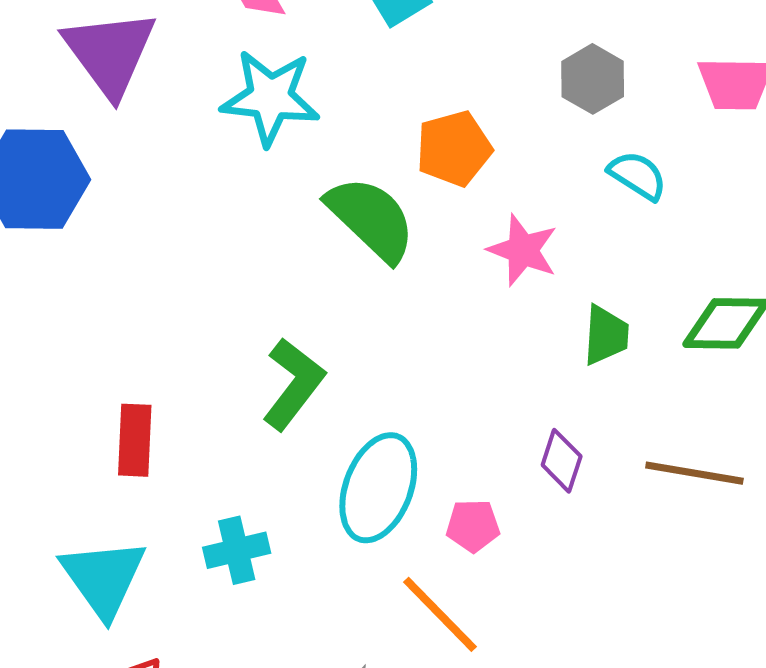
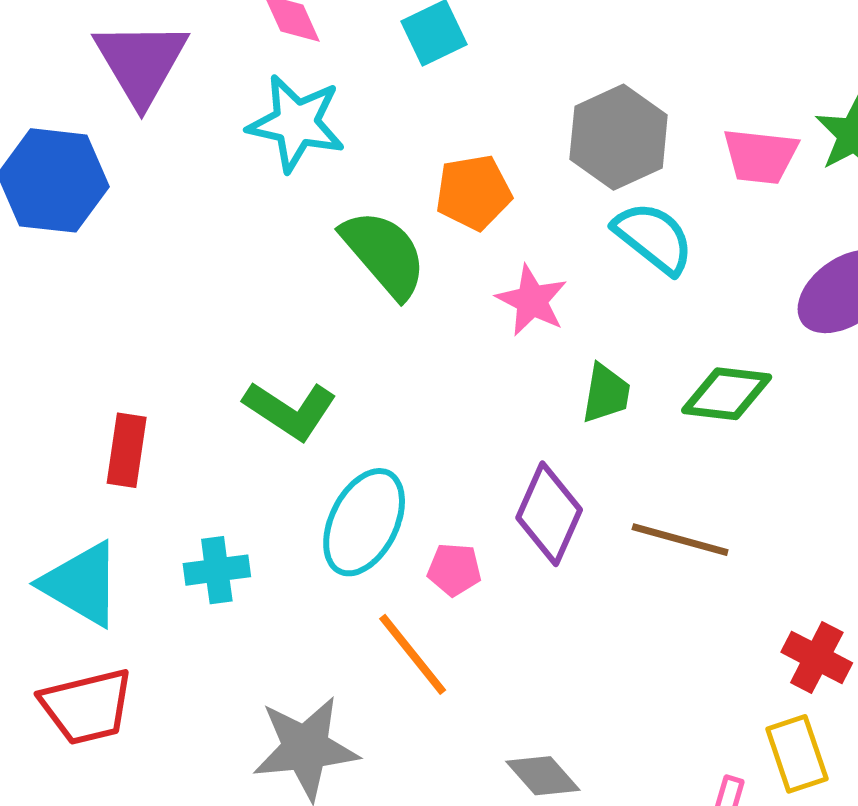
gray hexagon: (593, 79) -> (619, 137), size x1.5
cyan semicircle: (638, 175) -> (654, 238), size x1.4
green L-shape: (293, 384) -> (290, 410), turned 80
purple diamond: (562, 461) -> (549, 514), size x1.6
cyan triangle: (103, 578) -> (81, 584), turned -30

